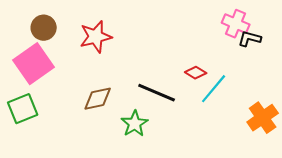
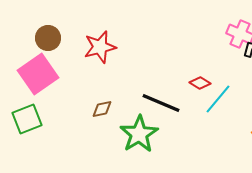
brown diamond: (98, 99) -> (102, 109), size x0.7
green star: (135, 124) -> (139, 134), size x1.4

